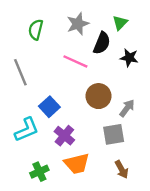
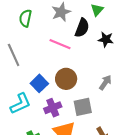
brown circle: (98, 96) -> (66, 79), moved
gray square: (114, 134) -> (83, 107), moved
purple cross: (64, 136) -> (53, 108), turned 30

